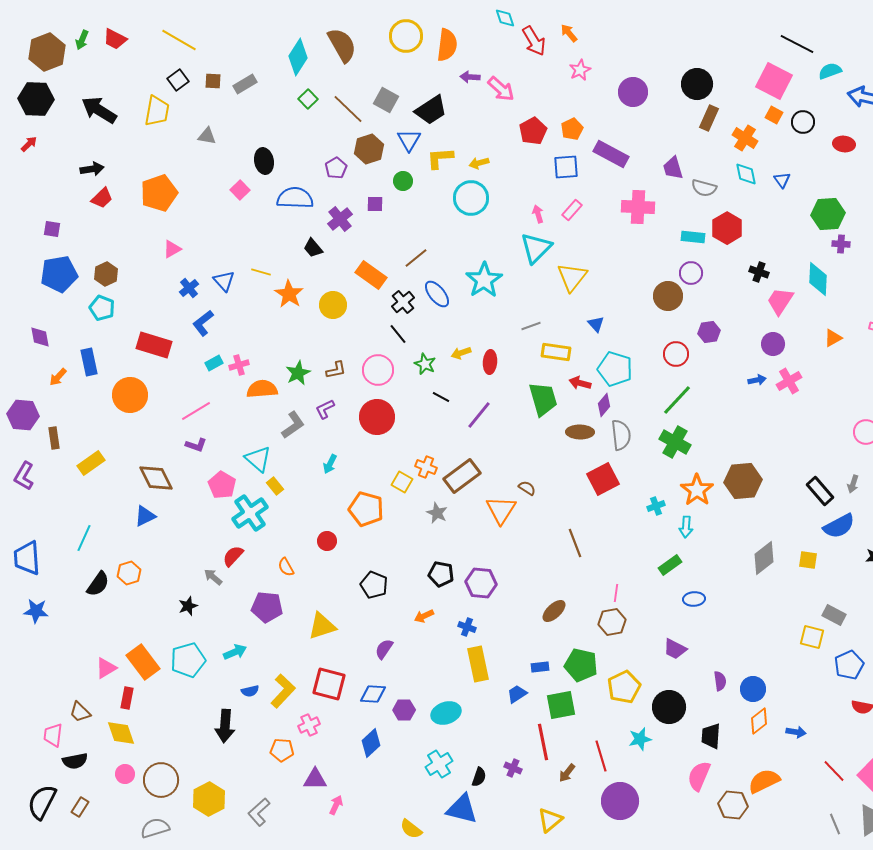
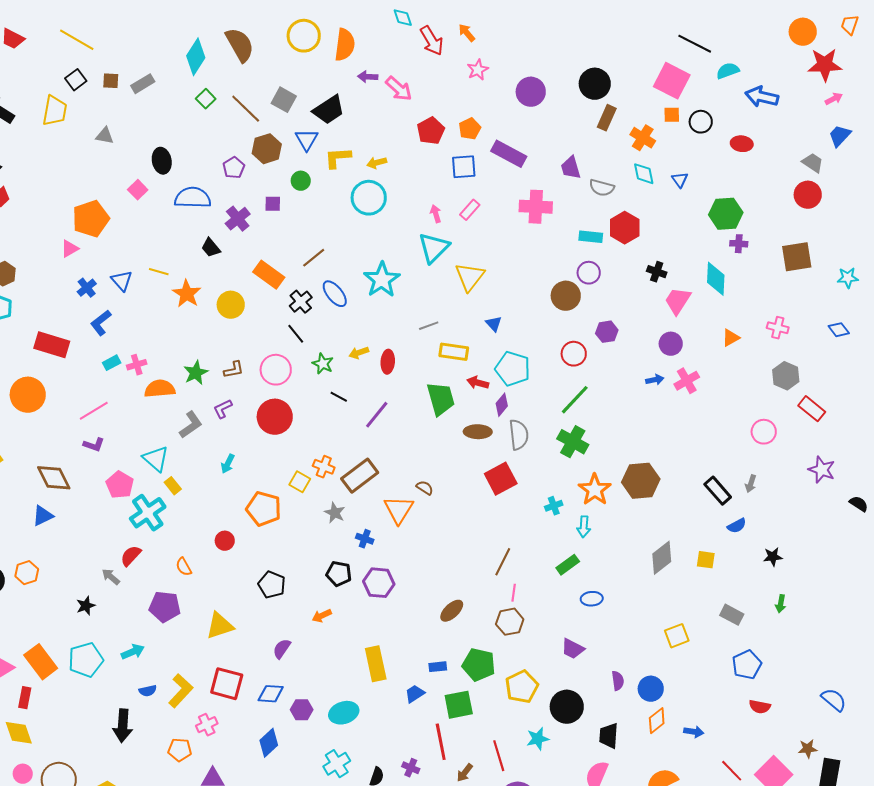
orange square: (774, 115) -> (672, 115), turned -30
orange pentagon: (159, 193) -> (91, 219), moved
blue semicircle: (839, 526) -> (737, 526), size x0.6
brown line: (575, 543) -> (503, 562), moved, turned 48
blue cross: (467, 627) -> (365, 539), moved
yellow square: (812, 637) -> (677, 636), moved, turned -35

